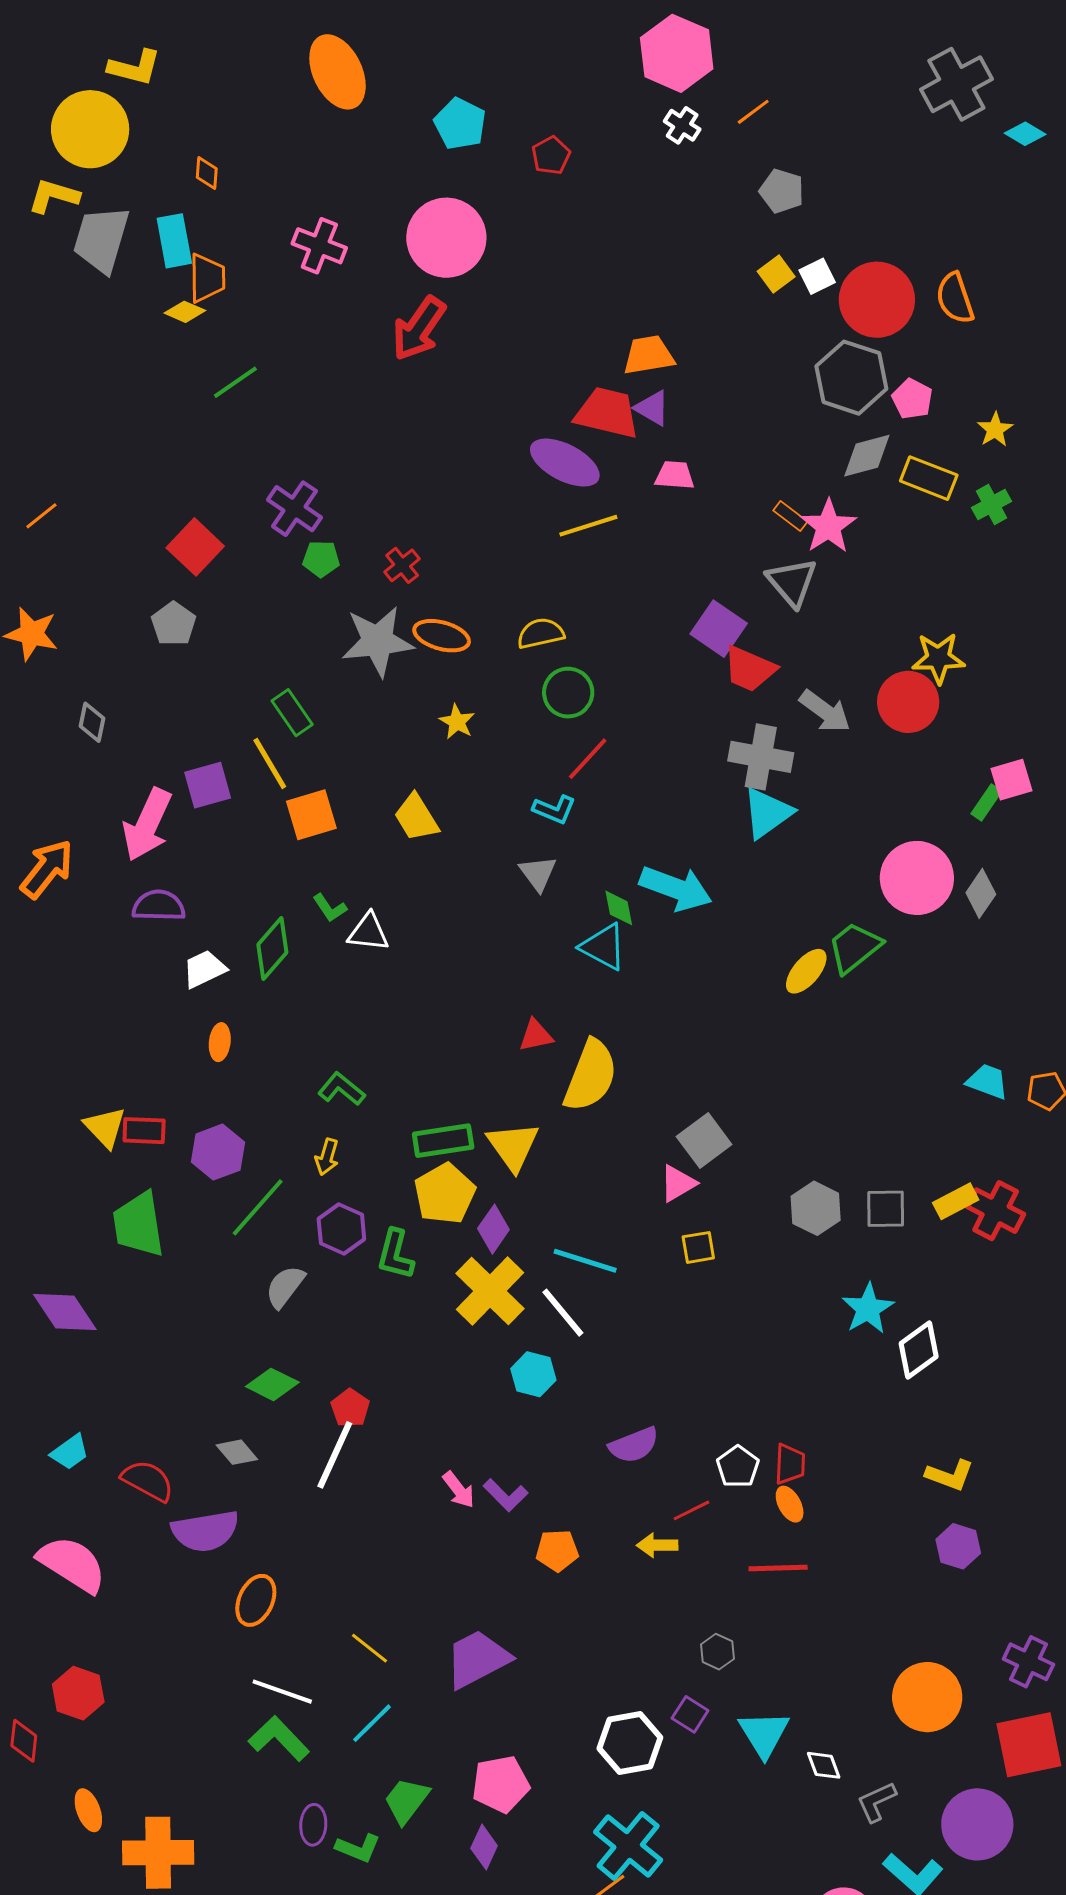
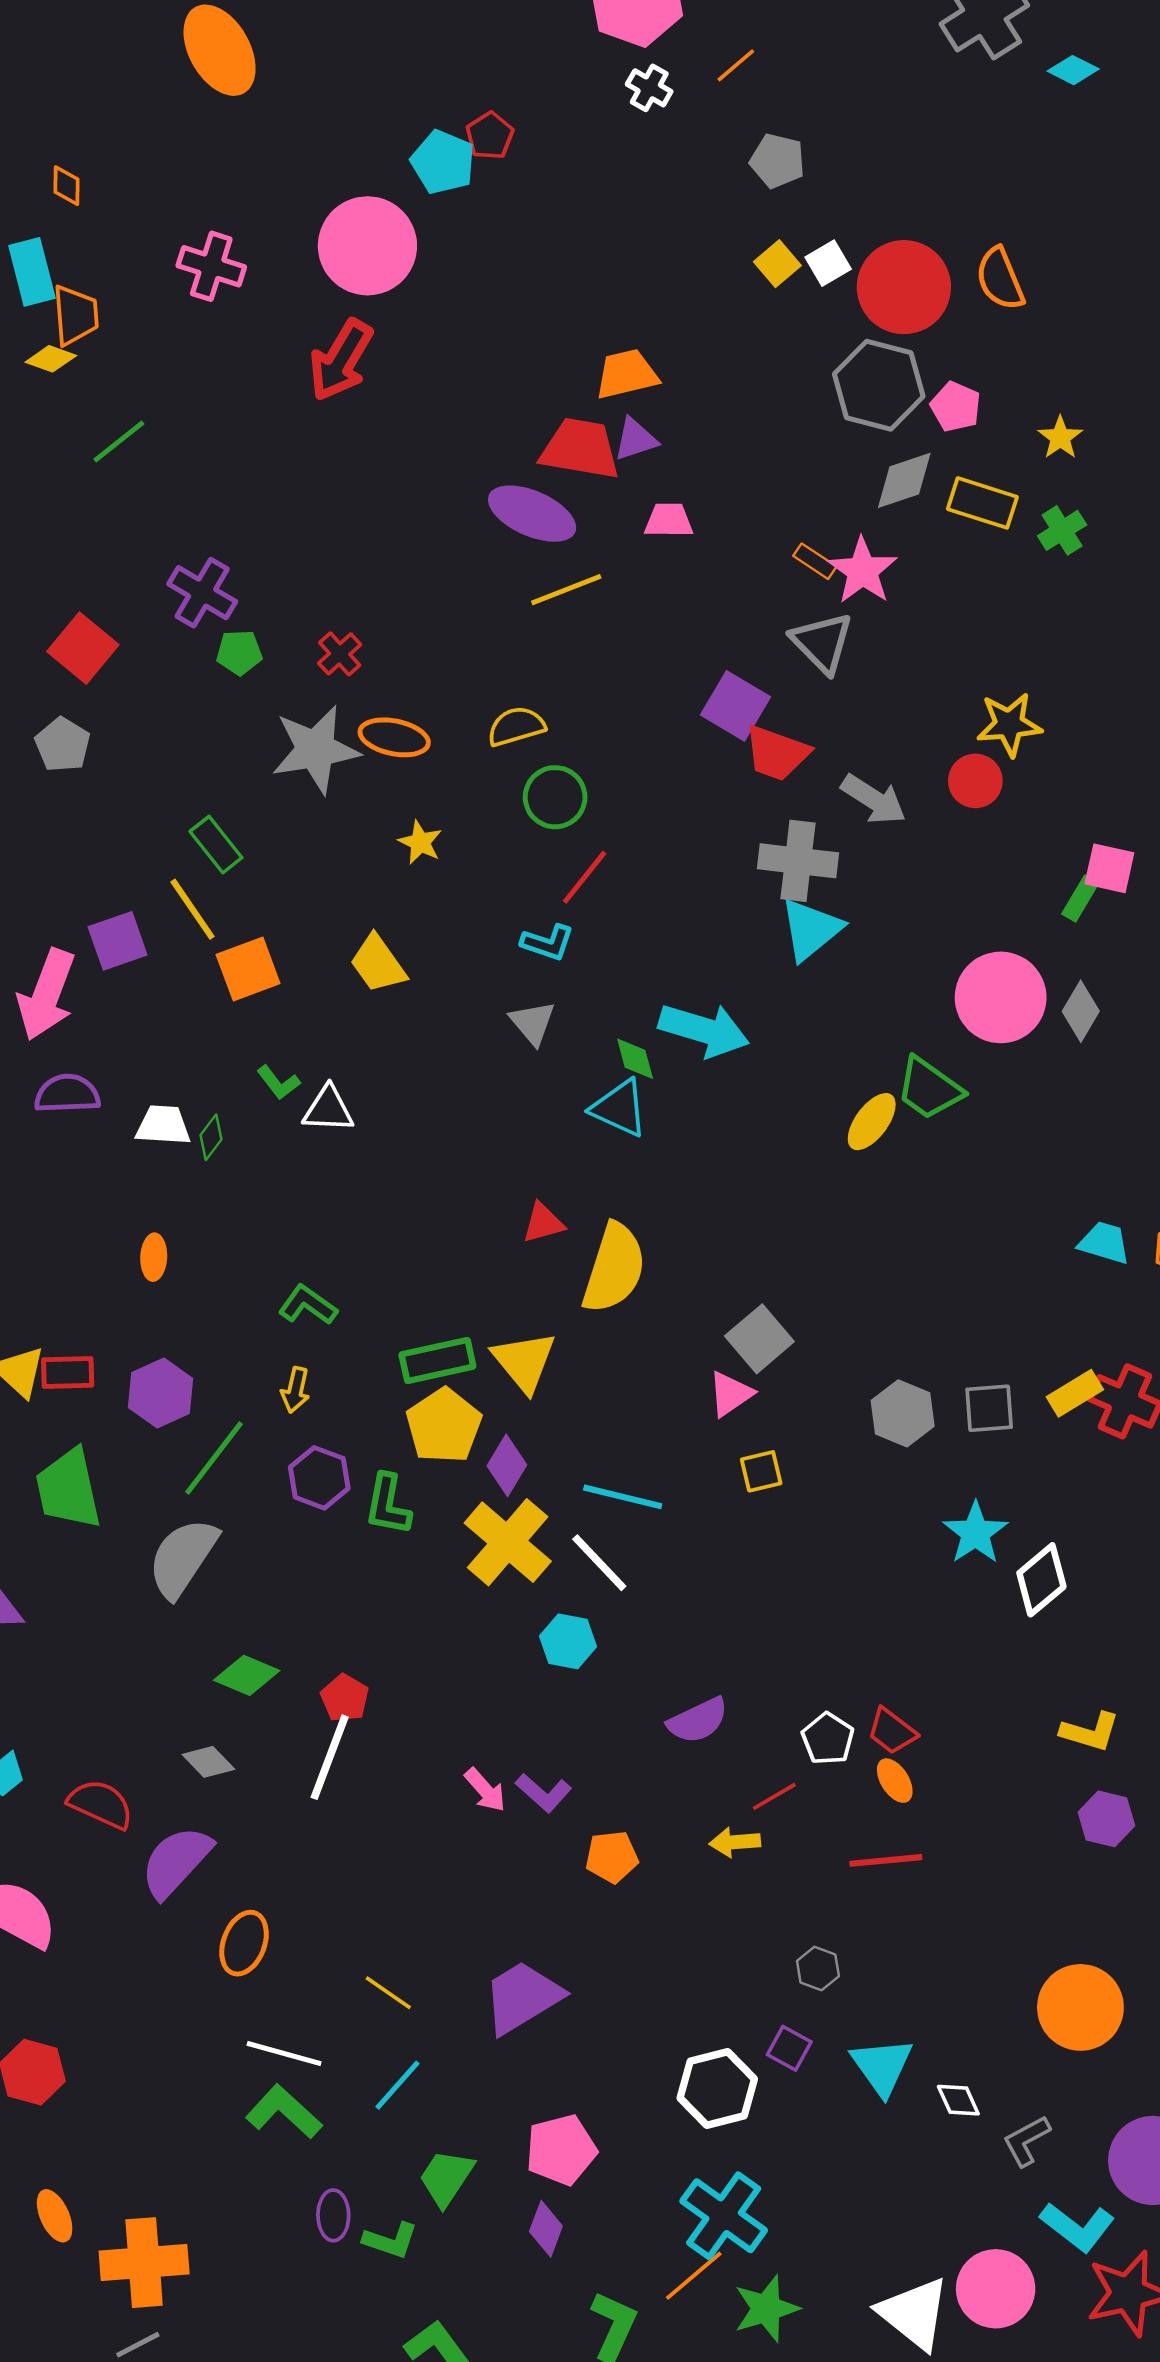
cyan pentagon: (460, 124) -> (443, 162), moved
purple triangle: (652, 408) -> (635, 439), turned -45
red circle: (908, 702) -> (975, 781), size x0.7
pink square: (1012, 780) -> (1109, 868), turned 33
green diamond: (272, 948) -> (211, 1137), size x0.6
green trapezoid: (854, 948) -> (929, 1088), turned -102
white trapezoid: (204, 969) -> (163, 1125), moved, turned 33
gray semicircle: (285, 1287) -> (183, 1558), moved, size x1.5
red trapezoid: (790, 1464) -> (892, 1731), turned 129
purple semicircle: (205, 1531) -> (176, 1862), turned 146

